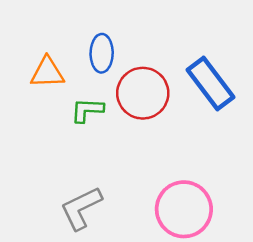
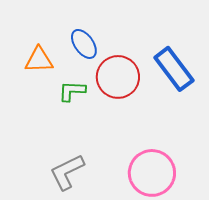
blue ellipse: (102, 53) -> (84, 44), turned -36

